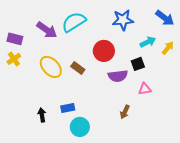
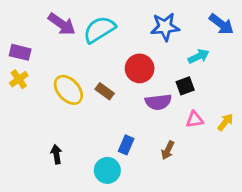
purple arrow: (47, 30) -> (62, 24), moved
yellow arrow: (168, 48) -> (225, 122), moved
blue rectangle: (68, 108) -> (126, 145), moved, turned -56

